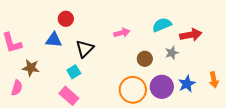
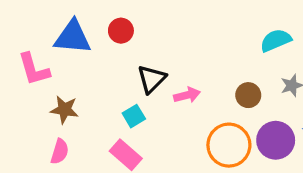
pink arrow: (122, 33) -> (187, 95), moved
blue triangle: (54, 40) -> (73, 37), moved, size x1.4
pink semicircle: (17, 88) -> (60, 152), moved

